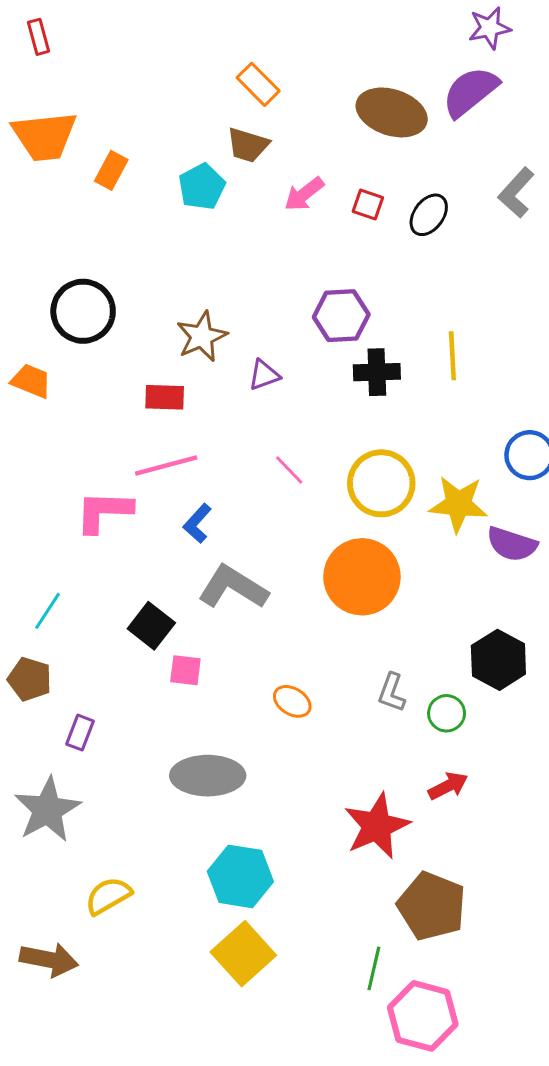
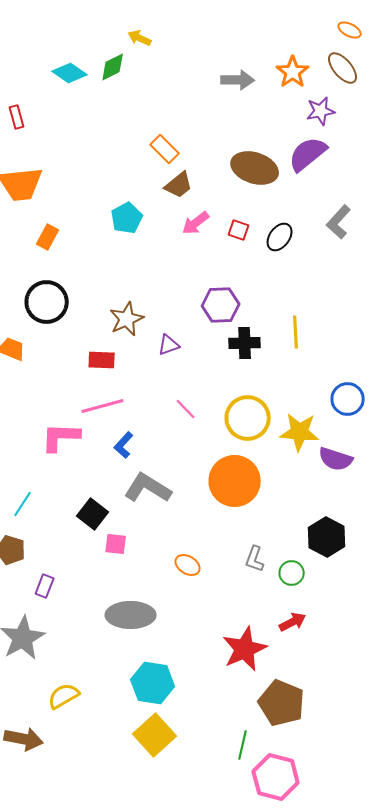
brown trapezoid: (248, 145) -> (179, 185), moved, turned -56
orange rectangle: (111, 170) -> (48, 237), moved

